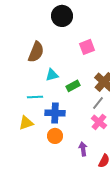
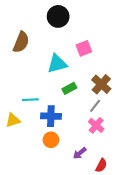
brown semicircle: (36, 52) -> (21, 42), moved
cyan triangle: (52, 75) -> (57, 64), moved, size x1.5
yellow triangle: (26, 123) -> (13, 120), moved
purple arrow: (83, 149) -> (80, 153), turned -120

